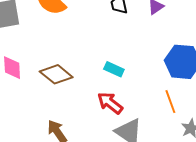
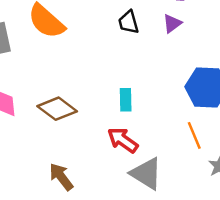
cyan rectangle: (114, 69) -> (126, 100), turned 66

